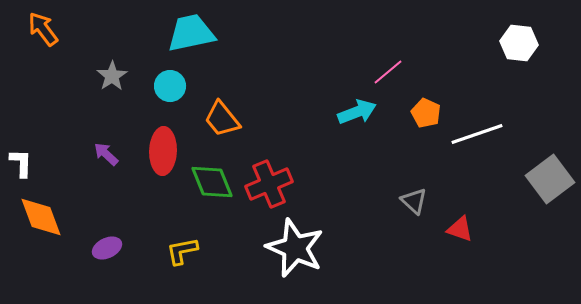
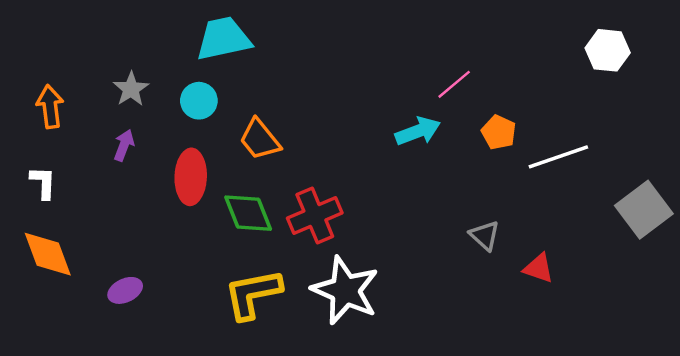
orange arrow: (43, 29) -> (50, 107), moved, turned 30
purple arrow: (106, 154) -> (124, 145), moved, turned 68
white L-shape: (21, 163) -> (43, 183), moved
yellow L-shape: (182, 251) -> (253, 294), moved, size x1.6

